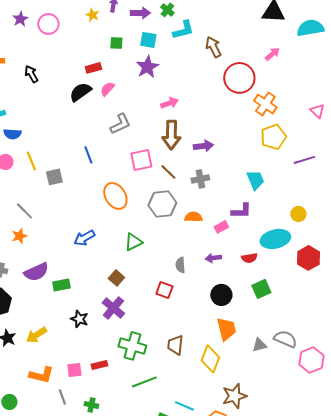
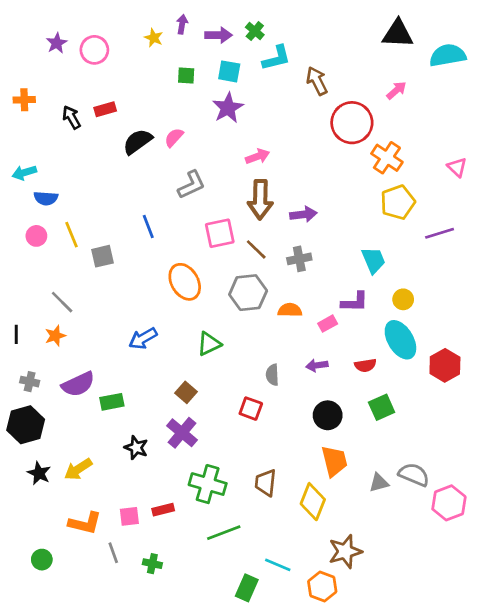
red rectangle: (93, 68) -> (105, 109), moved
yellow circle: (298, 214) -> (403, 299), moved
cyan ellipse: (275, 239) -> (400, 340), turned 72

